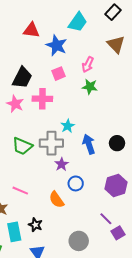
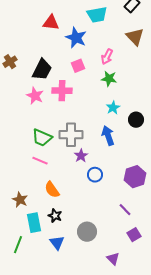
cyan trapezoid: (78, 22) -> (97, 15), turned 45
cyan star: (68, 126) -> (113, 108), moved
black circle: (117, 143) -> (136, 120), moved
pink line: (20, 191) -> (40, 161), moved
orange semicircle: (57, 200) -> (52, 190), moved
purple square: (118, 233) -> (134, 235), moved
gray circle: (79, 241) -> (87, 232), moved

